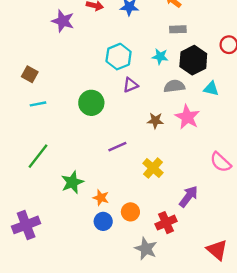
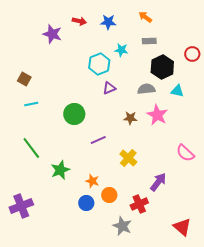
cyan star: (160, 57) -> (121, 50), moved
green circle: (91, 103) -> (74, 114), moved
green line: (38, 156) -> (31, 148), turned -75
orange star: (101, 198) -> (92, 181), moved

